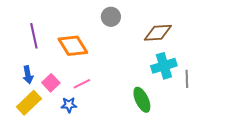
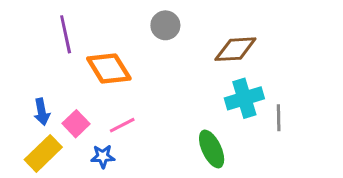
purple line: (34, 36) -> (66, 34), moved

